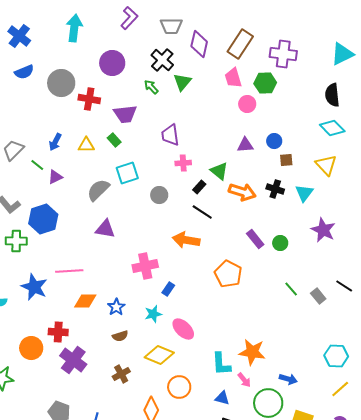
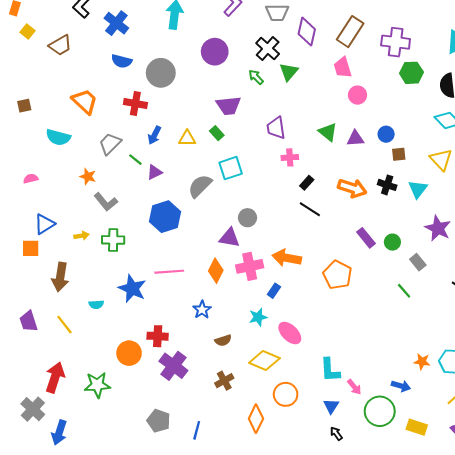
blue semicircle: (24, 72) -> (122, 61), turned 36
green hexagon: (265, 83) -> (411, 73), moved
red cross: (89, 99) -> (135, 103), moved
green triangle: (219, 171) -> (328, 132), moved
gray circle: (159, 195) -> (248, 218), moved
blue hexagon: (43, 219) -> (165, 217), moved
purple triangle: (105, 229) -> (230, 238), moved
orange arrow: (186, 240) -> (287, 258), moved
gray rectangle: (318, 296) -> (418, 262), moved
orange diamond: (85, 301) -> (216, 271), moved, turned -65
blue star: (116, 307) -> (202, 310), moved
orange star: (252, 352) -> (422, 362), moved, size x0.6
blue triangle: (222, 398) -> (331, 406), turned 49

